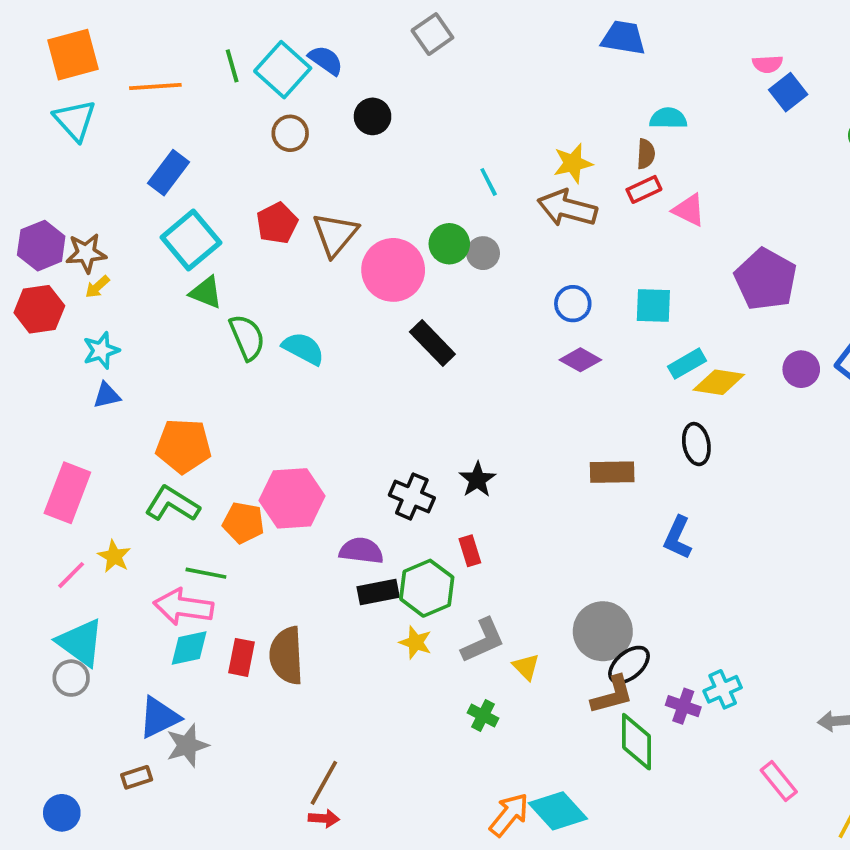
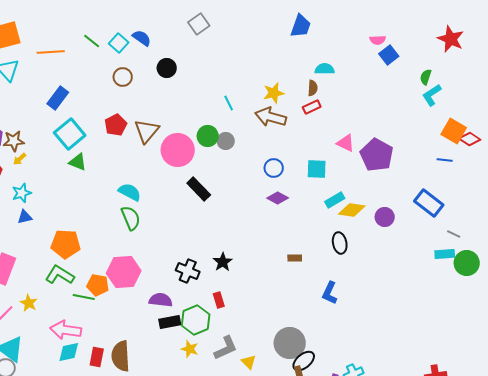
blue trapezoid: (623, 38) -> (301, 26), turned 100
green line: (232, 66) -> (92, 41), turned -36
cyan square: (283, 70) -> (119, 43), size x0.7
pink triangle: (689, 210) -> (346, 143), moved
green semicircle: (247, 337) -> (131, 218), moved
purple circle: (801, 369) -> (385, 217), moved
brown rectangle: (612, 472) -> (295, 258), size x0.6
green line: (206, 573) -> (84, 297), moved

